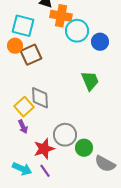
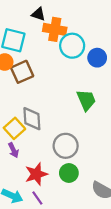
gray circle: (65, 135) -> (66, 146), moved
green circle: (84, 148) -> (69, 173), moved

